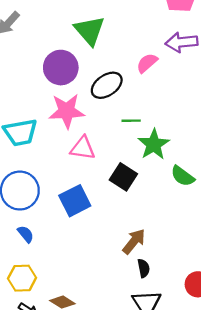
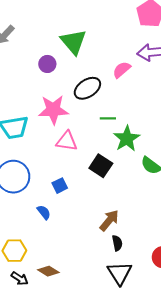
purple circle: (61, 68) -> (47, 64), moved, size x0.6
blue square: (75, 201) -> (60, 186), size x0.6
blue semicircle: (26, 234) -> (44, 212), moved

